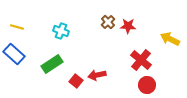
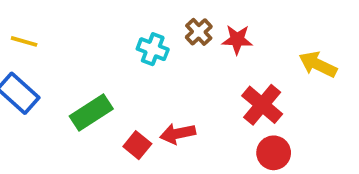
cyan cross: (61, 31) -> (153, 49), moved

